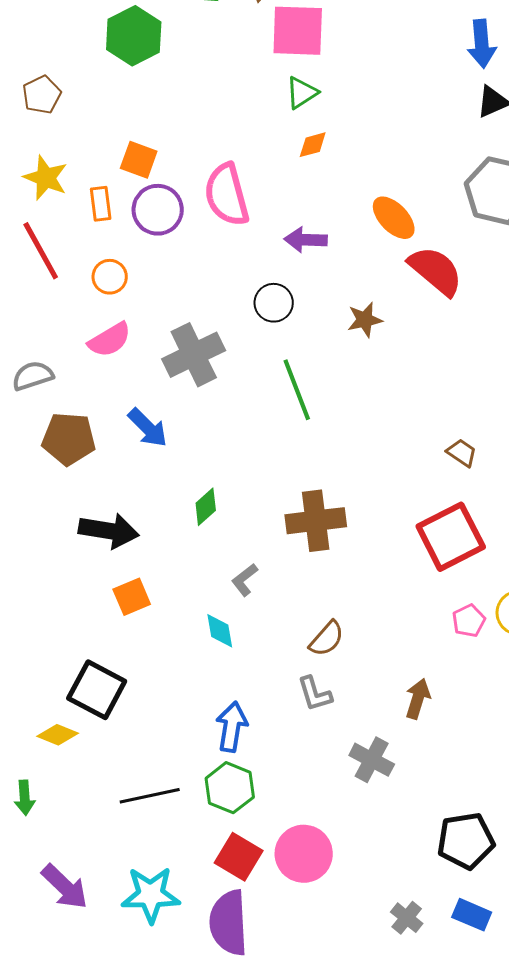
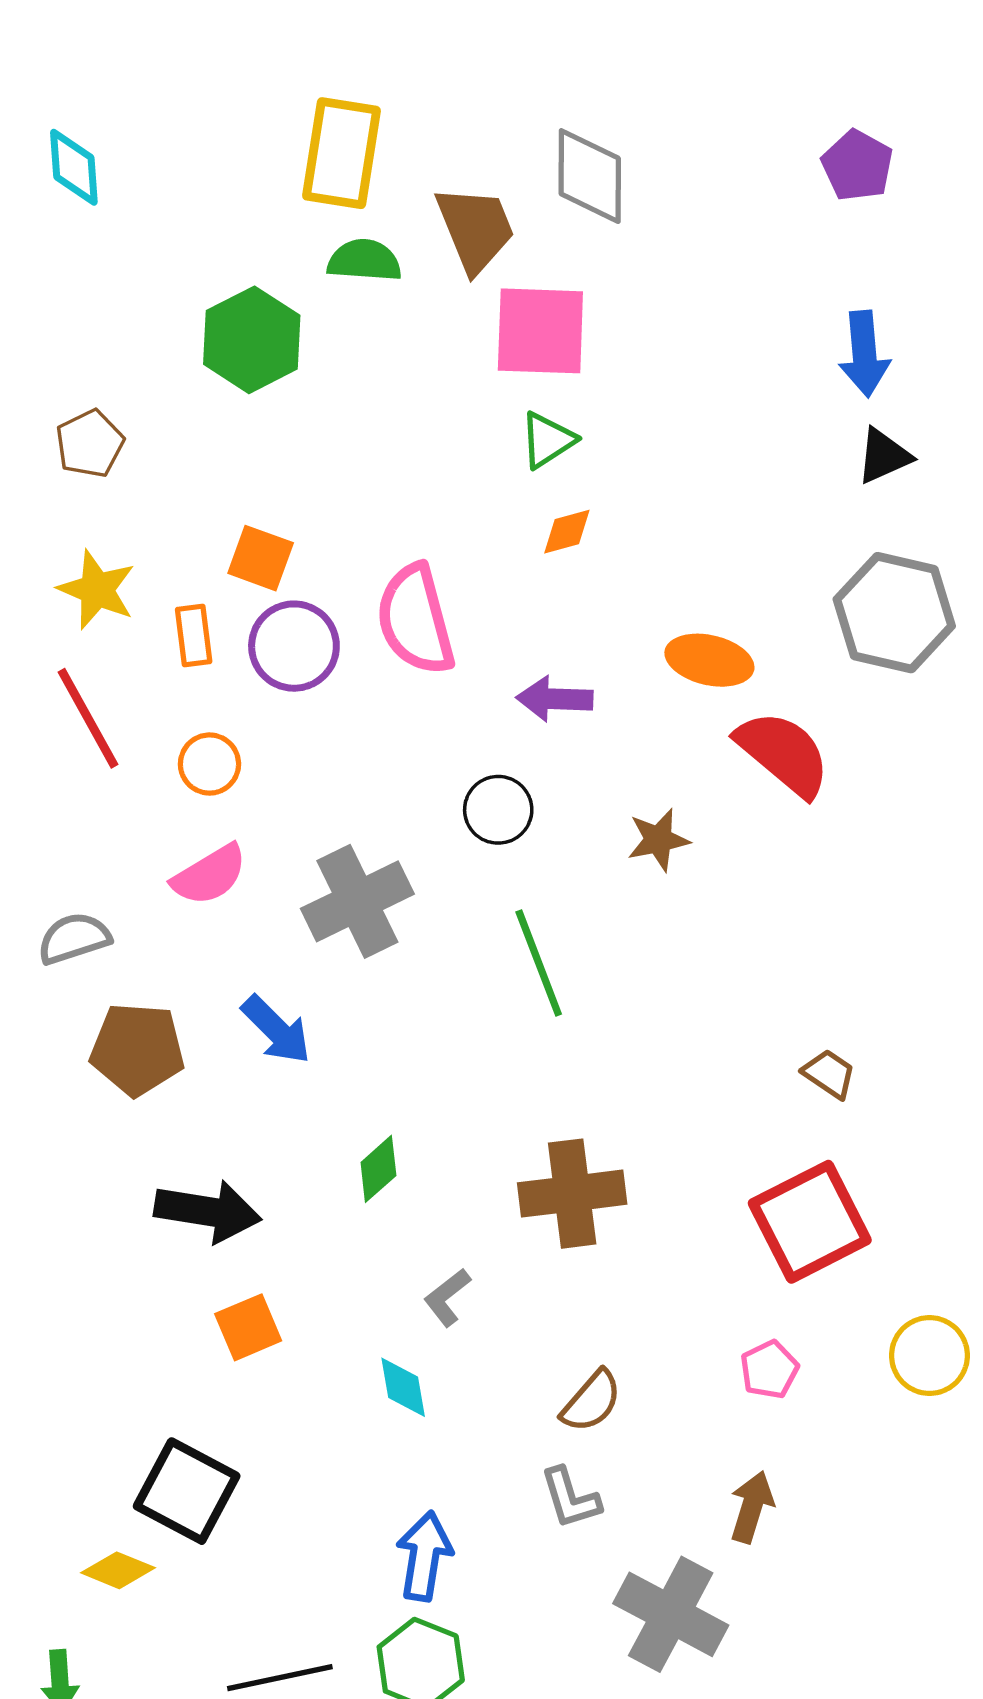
orange ellipse: (394, 218) -> (709, 660), turned -33
pink pentagon: (469, 621) -> (769, 1370), moved
gray cross: (372, 760) -> (671, 1614), size x1.4

